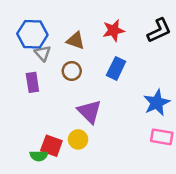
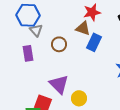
brown triangle: (76, 41) -> (83, 28), moved
purple triangle: (89, 112) -> (59, 84), moved
yellow circle: (78, 139) -> (79, 98), moved

